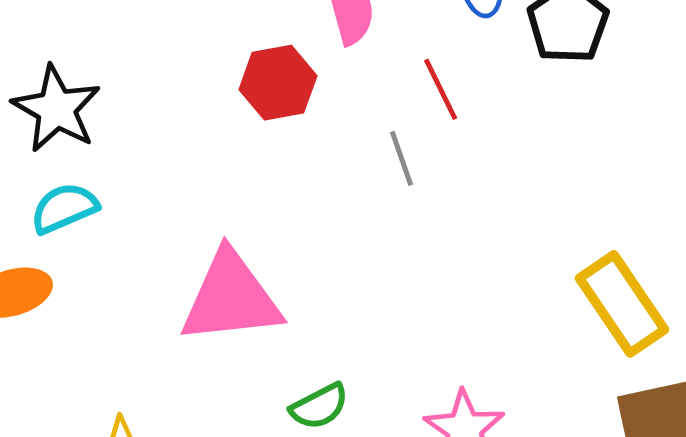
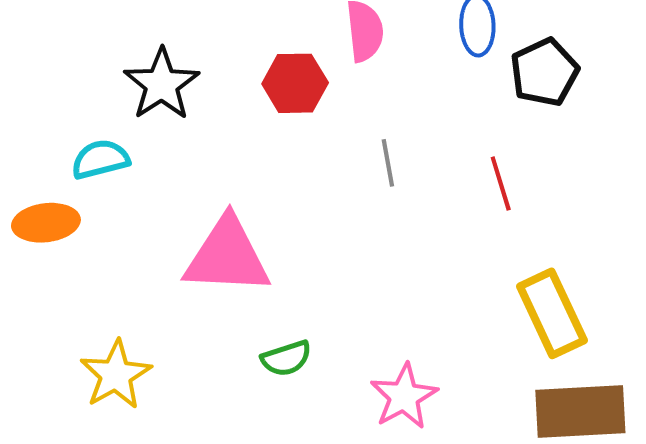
red line: (441, 89) -> (501, 184), moved
black star: (56, 109) -> (162, 84), moved

